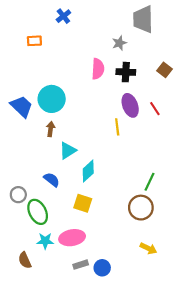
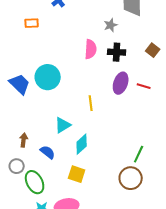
purple ellipse: (130, 105) -> (121, 83), turned 40
red line: (155, 109) -> (144, 86), turned -40
yellow line: (117, 127) -> (91, 103), moved
brown arrow: (51, 129) -> (24, 140), moved

